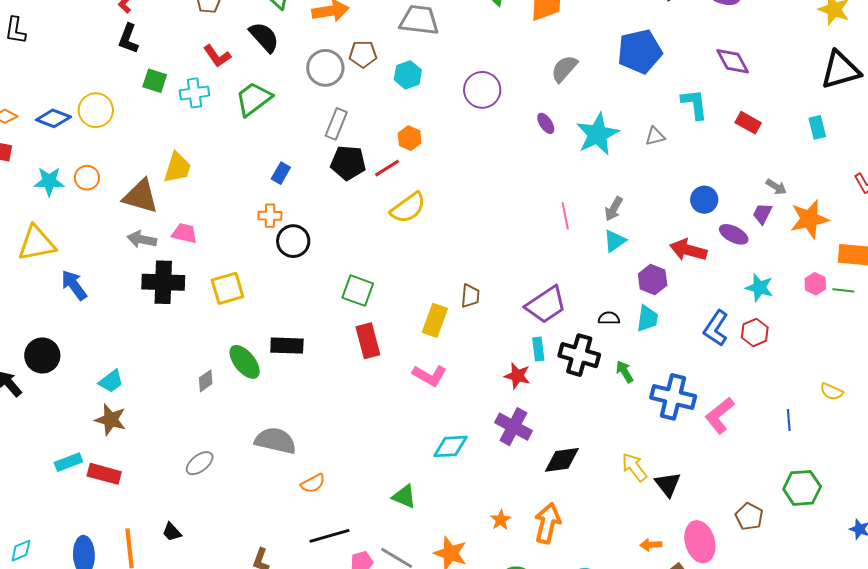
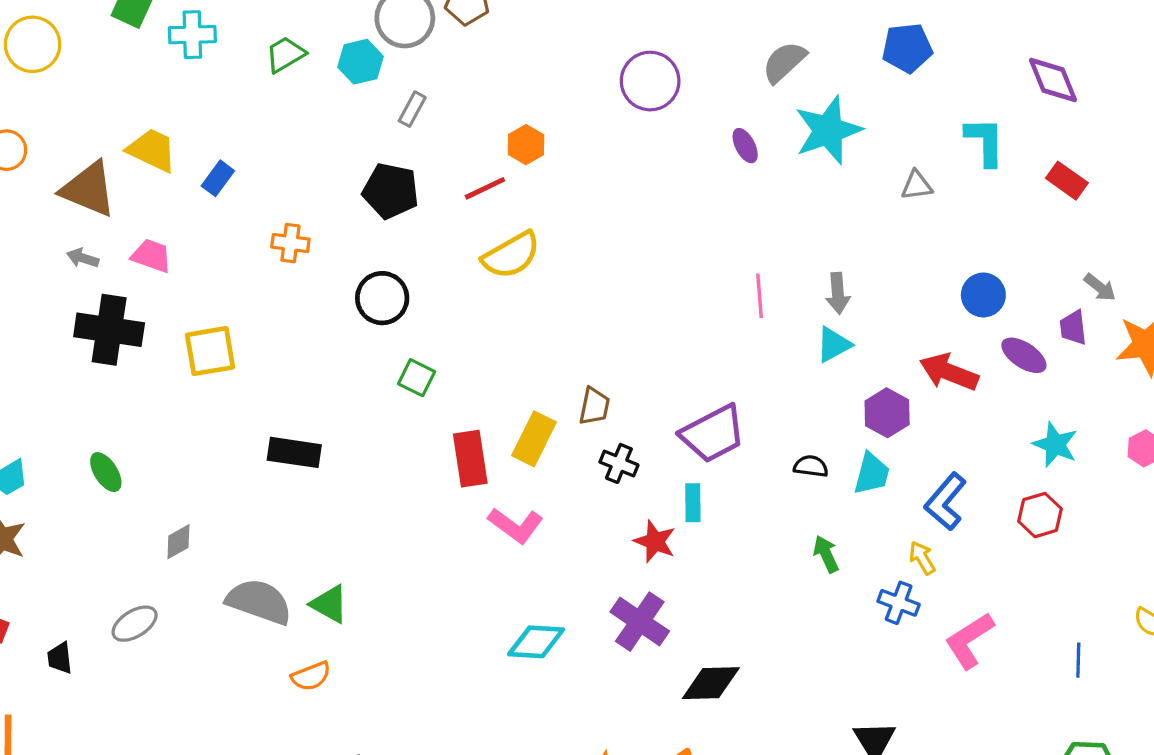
blue pentagon: (640, 51) -> (907, 48), size x0.7
cyan hexagon: (408, 75) -> (361, 62), moved
green trapezoid: (254, 99) -> (285, 54), size x0.7
gray rectangle: (336, 124) -> (412, 109), size x0.7
cyan star: (597, 134) -> (828, 130), moved
black pentagon: (348, 163) -> (391, 191), moved
yellow trapezoid: (177, 168) -> (152, 150), turned -88
blue rectangle: (281, 173) -> (218, 178), moved
gray arrow: (614, 209) -> (838, 293), turned -40
purple trapezoid: (762, 214) -> (1073, 328), turned -40
gray arrow: (142, 239) -> (83, 258), size x0.7
black circle: (293, 241) -> (382, 298), moved
green square: (358, 291) -> (417, 378), size x0.7
blue L-shape: (716, 328) -> (946, 502), moved
red rectangle: (368, 341) -> (470, 459), moved
black cross: (579, 355) -> (619, 463), moved, size x0.6
green ellipse: (245, 362) -> (106, 472), moved, size x0.7
gray diamond: (206, 381) -> (178, 542), moved
blue cross: (673, 397) -> (899, 603), size x0.6
yellow arrow: (634, 467) -> (922, 558), moved, size x0.7
green triangle: (404, 496) -> (329, 604), moved
black trapezoid: (172, 532) -> (60, 658), moved, turned 30

